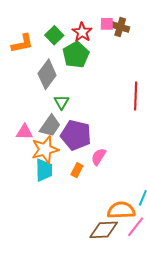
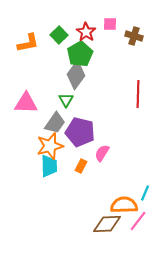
brown cross: (120, 27) -> (134, 36), moved
gray diamond: (47, 74) -> (76, 75), moved
pink triangle: (24, 132) -> (26, 103), moved, size x1.4

